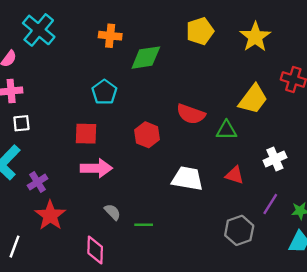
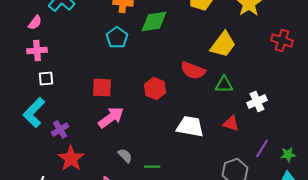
cyan pentagon: (104, 92) -> (117, 38), moved
yellow trapezoid: (253, 99) -> (223, 44), moved
white cross: (275, 159) -> (257, 102), moved
pink arrow: (96, 168) -> (111, 118), turned -36

